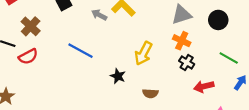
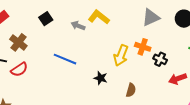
orange cross: (182, 41) -> (143, 47), moved
brown semicircle: (150, 93) -> (131, 90), turned -72

